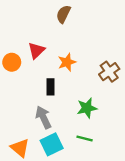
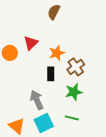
brown cross: (109, 72) -> (76, 67), moved
black rectangle: (50, 87) -> (51, 74), moved

